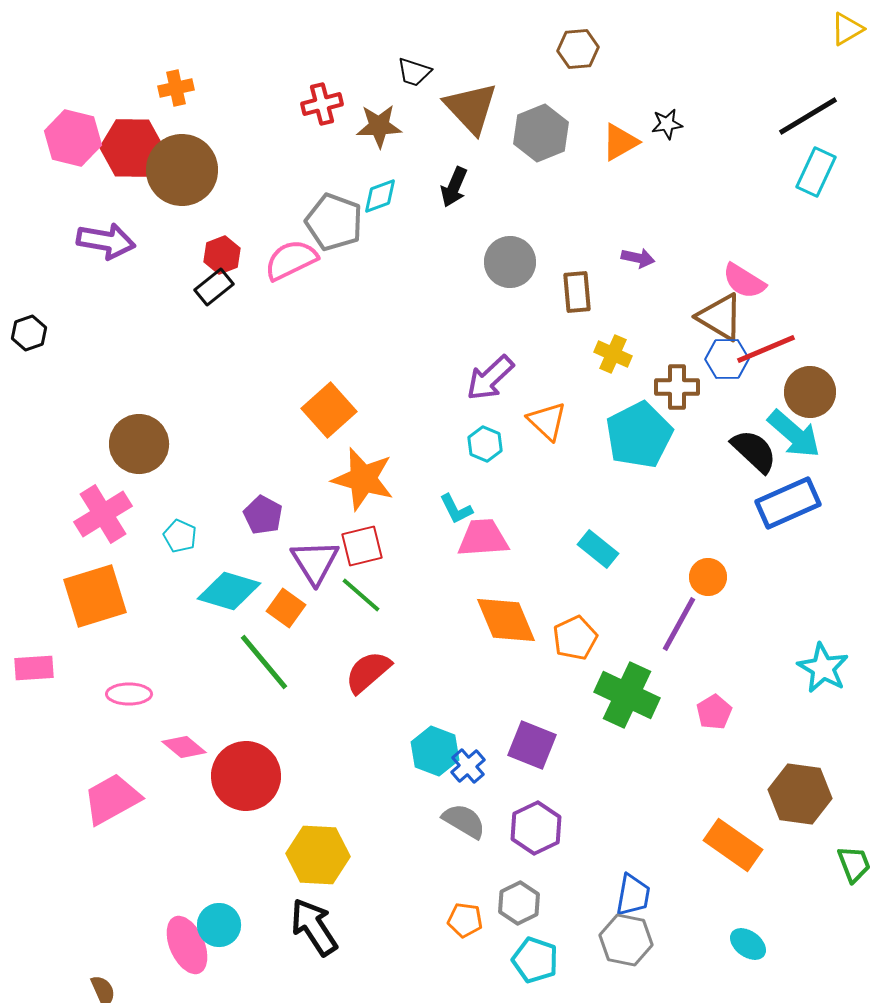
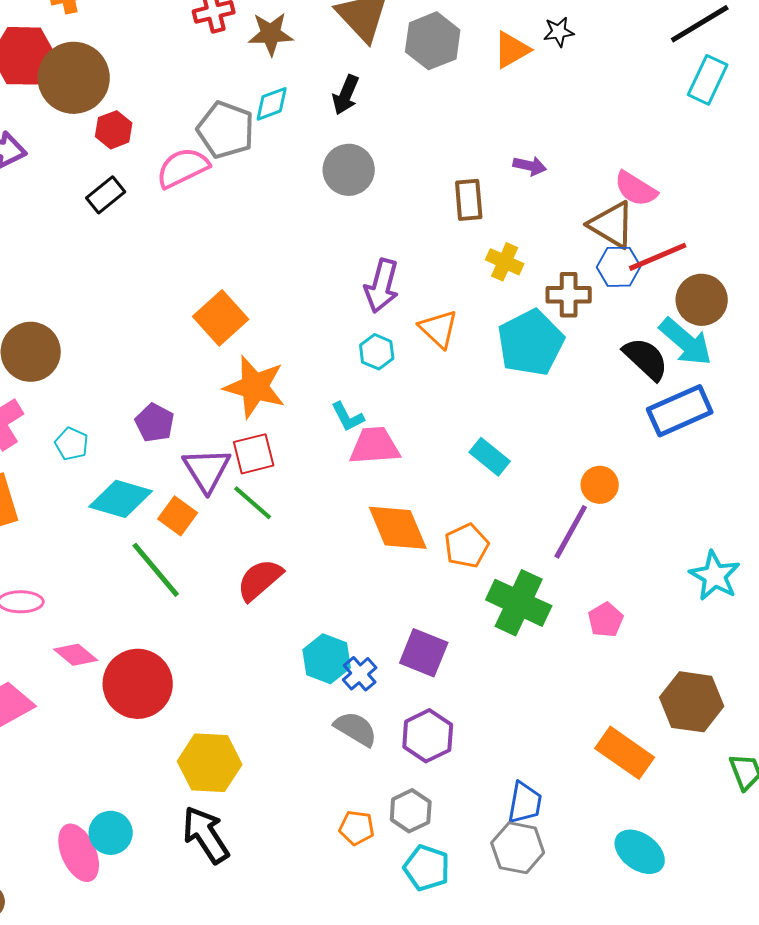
red hexagon: (222, 255) -> (114, 130), moved
gray circle: (510, 262) -> (349, 170), moved
purple arrow: (490, 378) -> (382, 286), turned -32
cyan ellipse: (748, 944) -> (640, 852), size x1.4

